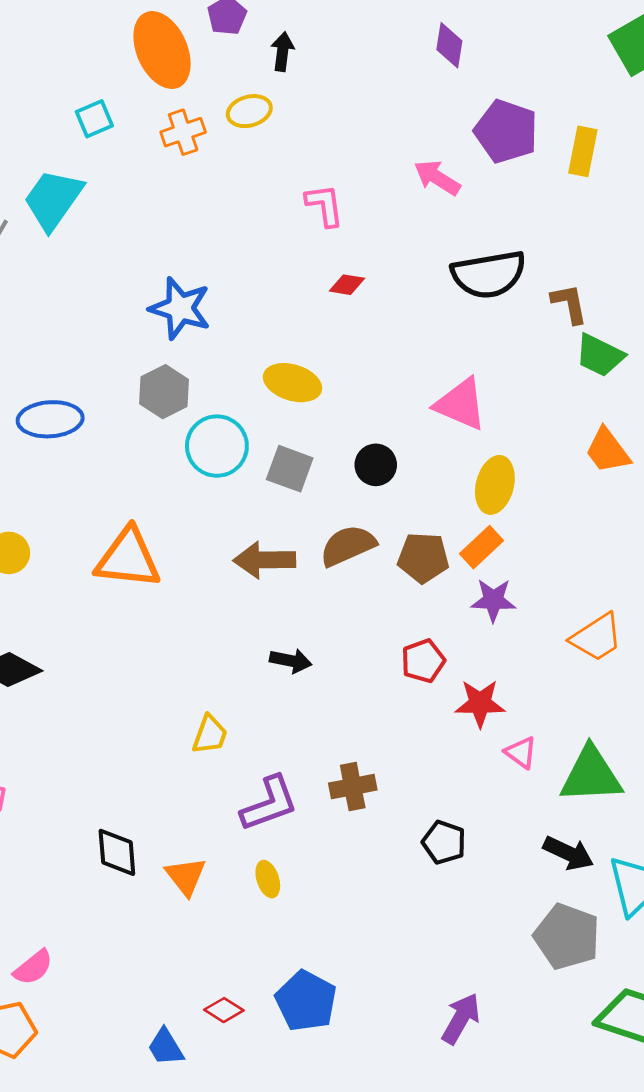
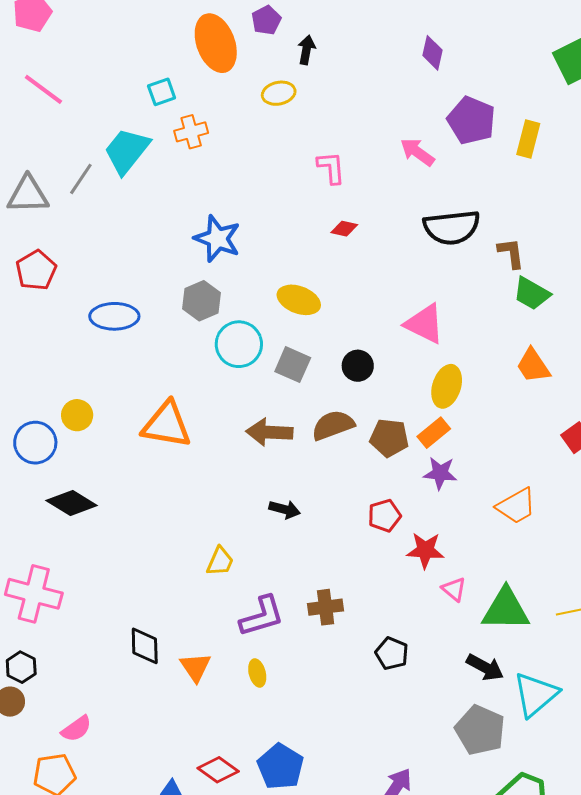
orange cross: (183, 132) -> (191, 132), moved
red diamond: (224, 1010) -> (218, 770), size x1.4

